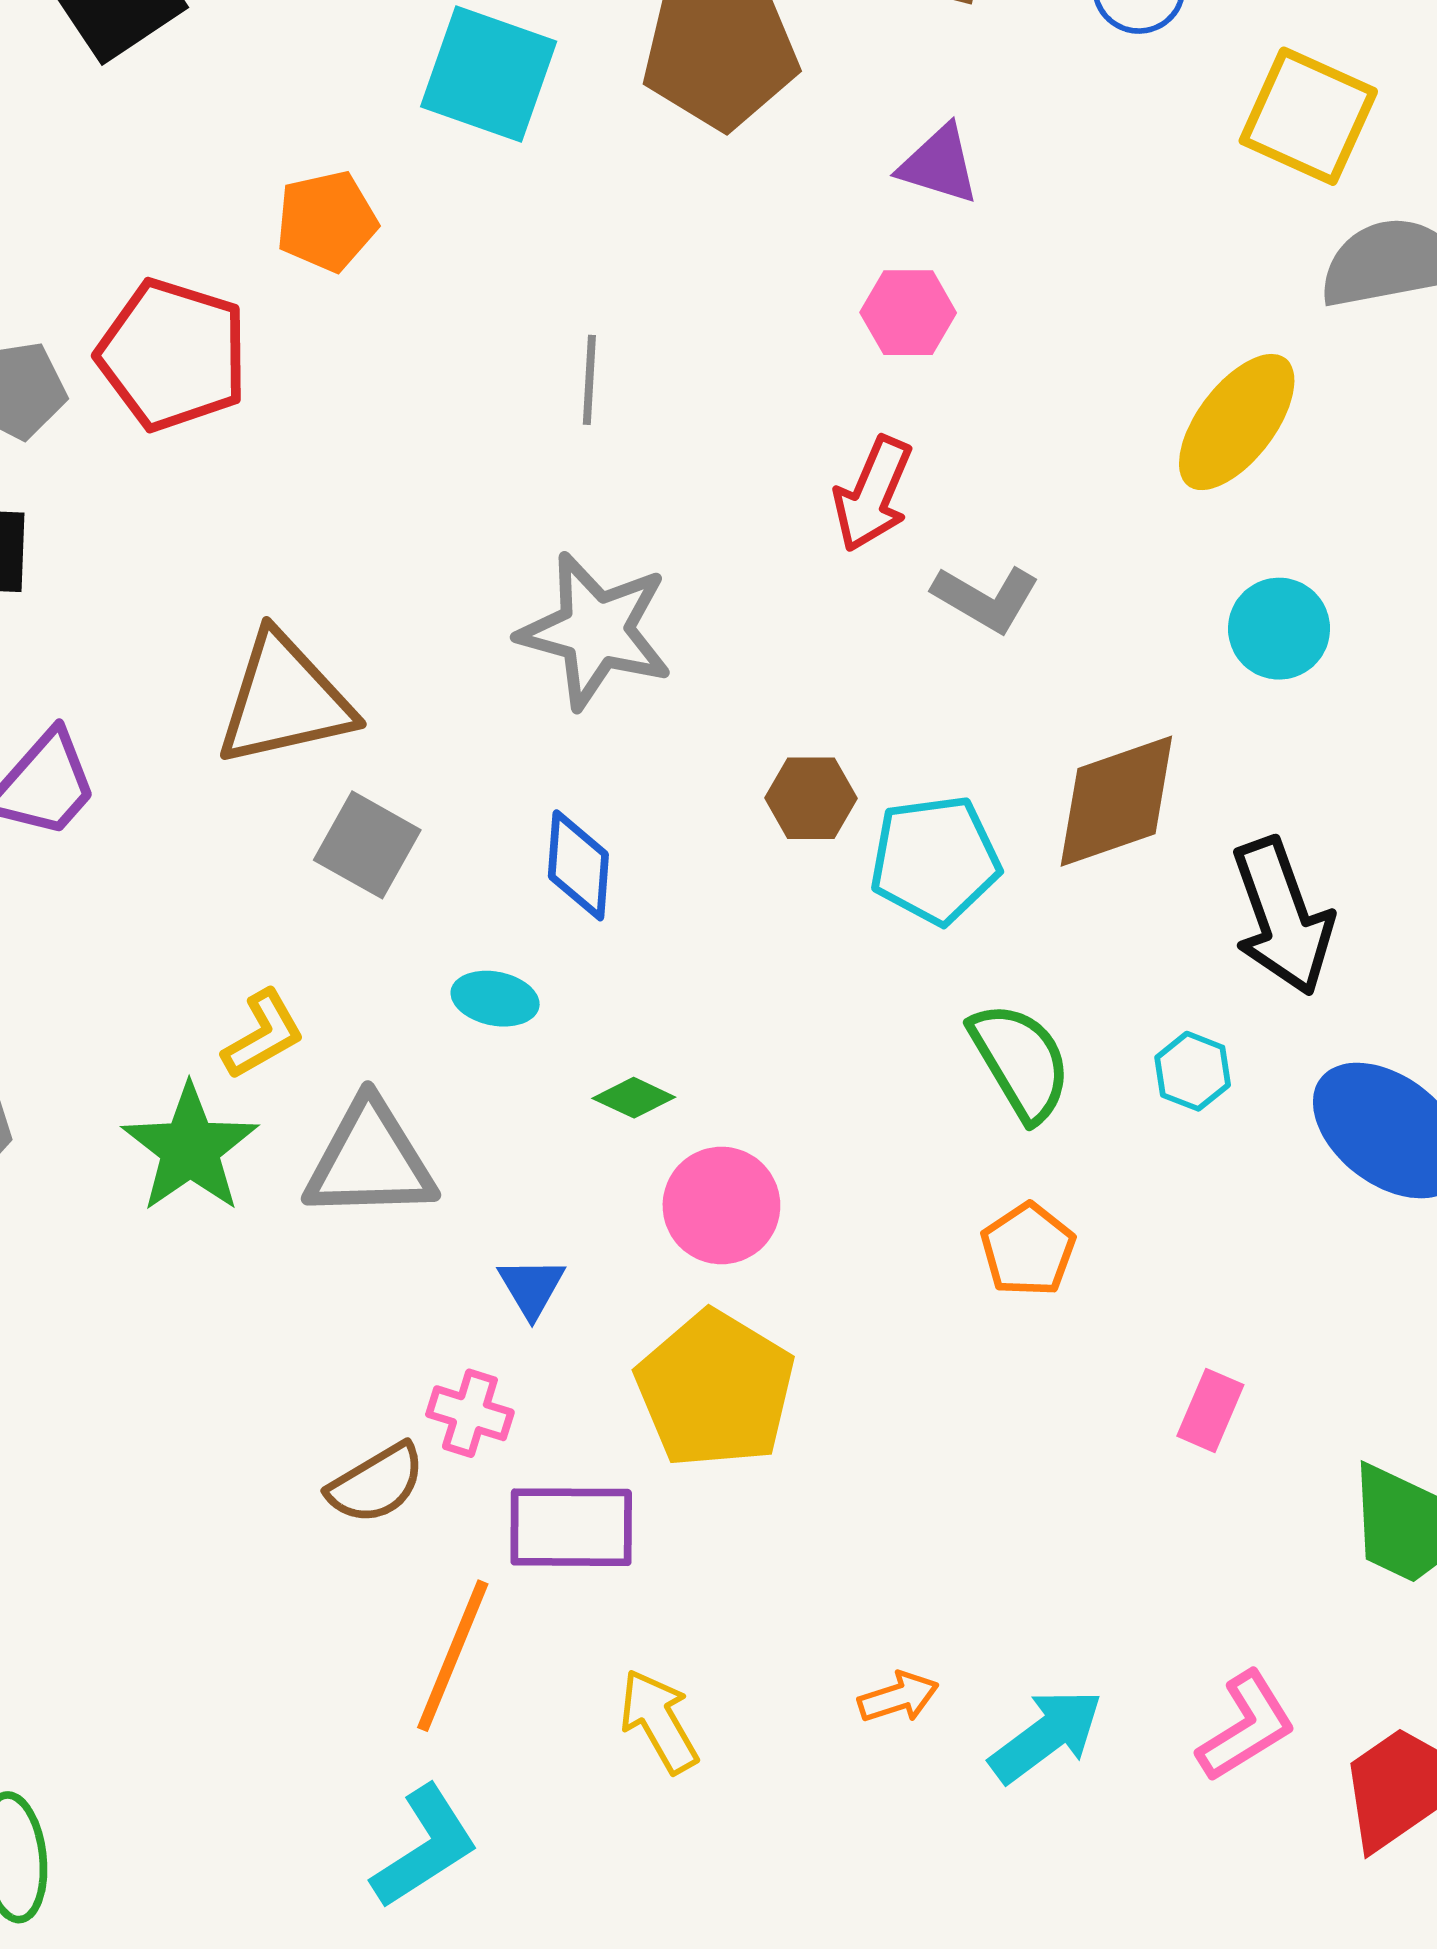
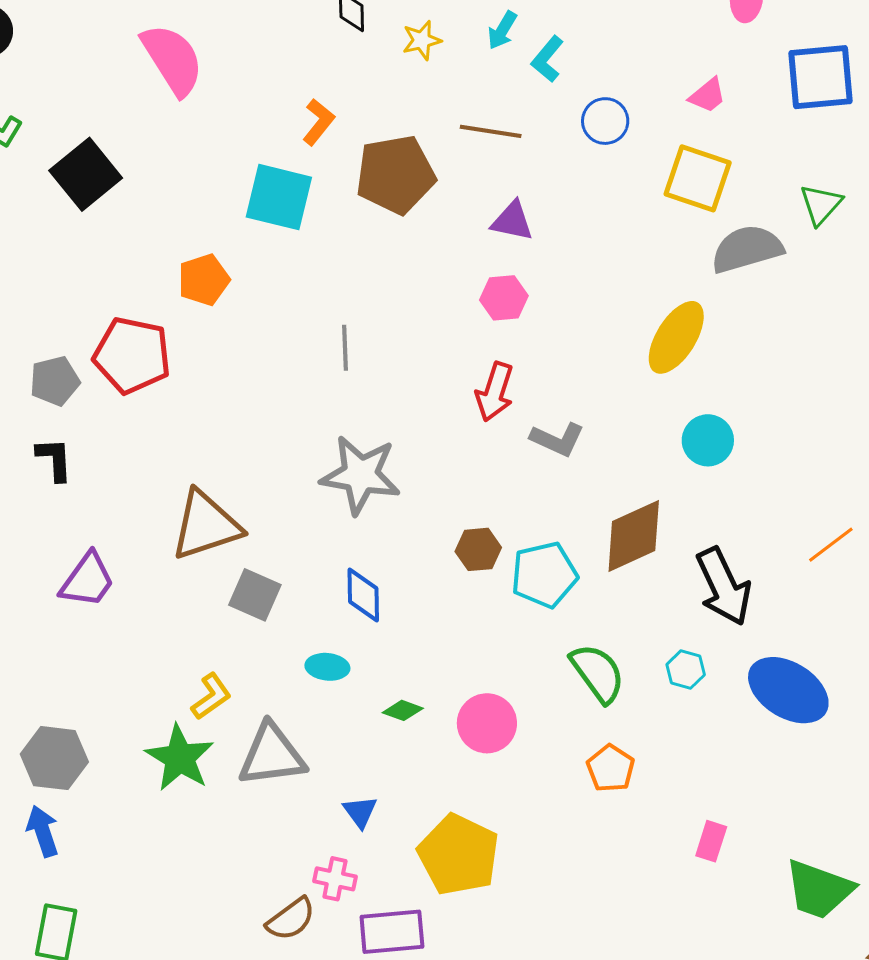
pink circle: (721, 1205) -> (487, 723), moved

